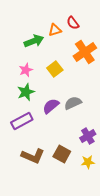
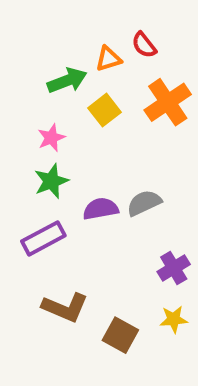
yellow square: (55, 69) -> (105, 110), moved
purple semicircle: (51, 106) -> (101, 209), turned 30
brown square: (62, 154) -> (120, 335), moved

